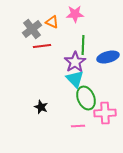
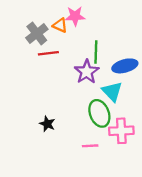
pink star: (75, 14) -> (75, 16), moved
cyan triangle: (75, 79) -> (112, 91), moved

